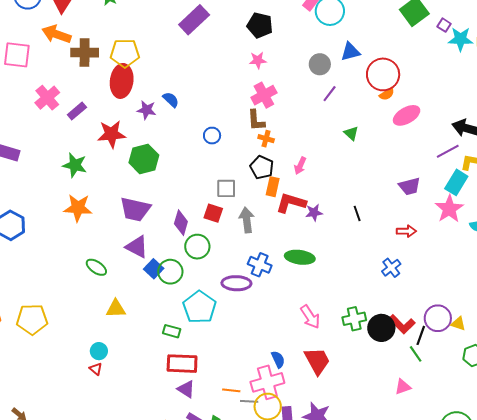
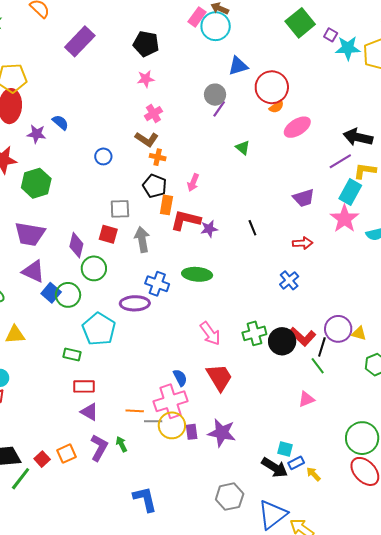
gray circle: (320, 64) -> (215, 95), moved
pink cross: (264, 95) -> (153, 114), size x0.7
brown L-shape: (256, 120) -> (147, 139), turned -50
red rectangle: (182, 364) -> (84, 386), size x0.7

